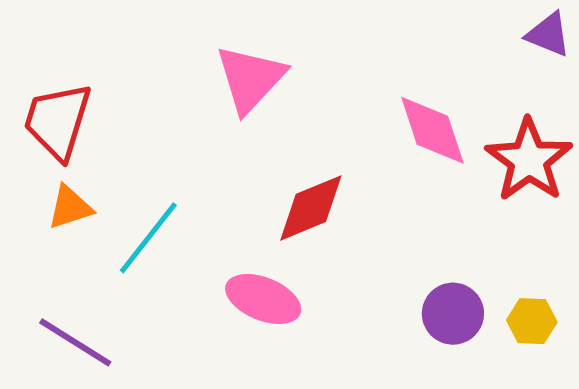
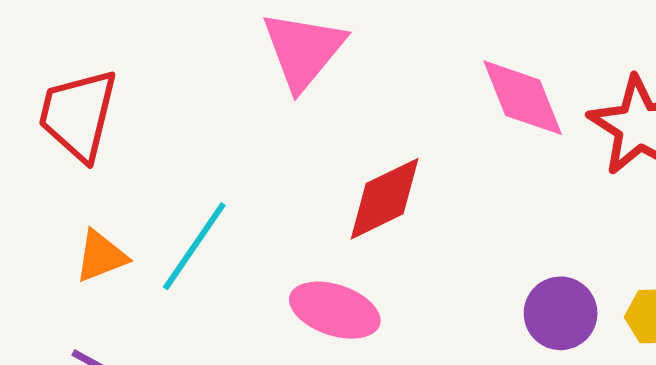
orange triangle: (70, 207) -> (101, 256), moved

